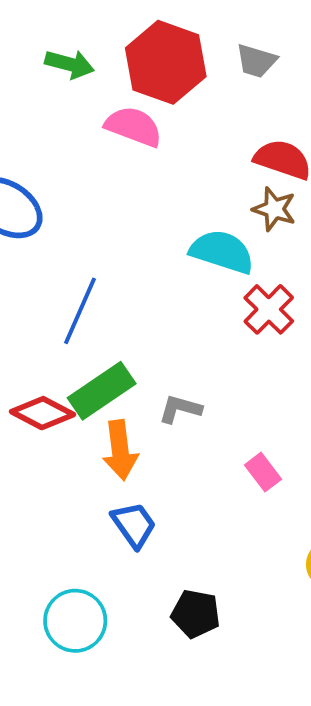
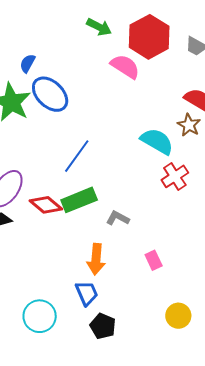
orange arrow: (120, 450) -> (96, 259), moved
blue trapezoid: (134, 525) -> (87, 293), moved

